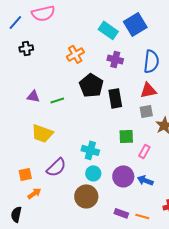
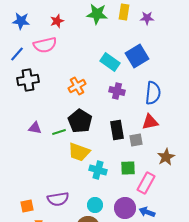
black cross: (26, 48) -> (28, 80), size x1.5
black pentagon: (91, 85) -> (80, 121), moved
gray square: (146, 111) -> (136, 140), moved
yellow trapezoid: (42, 133) -> (79, 152), moved
cyan cross: (90, 150) -> (98, 170), moved
pink rectangle: (144, 151) -> (146, 183), size x1.5
purple semicircle: (56, 167) -> (58, 199), turned 35

